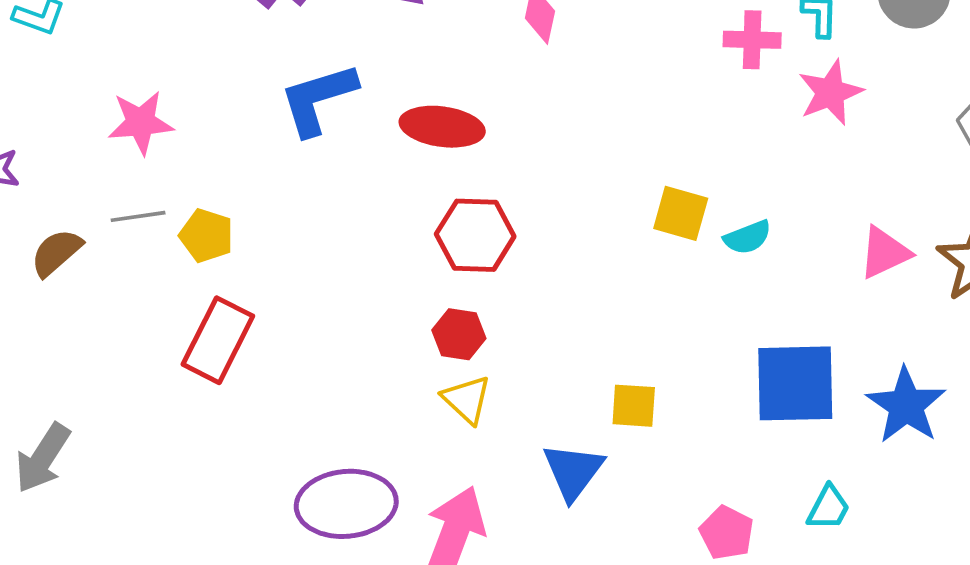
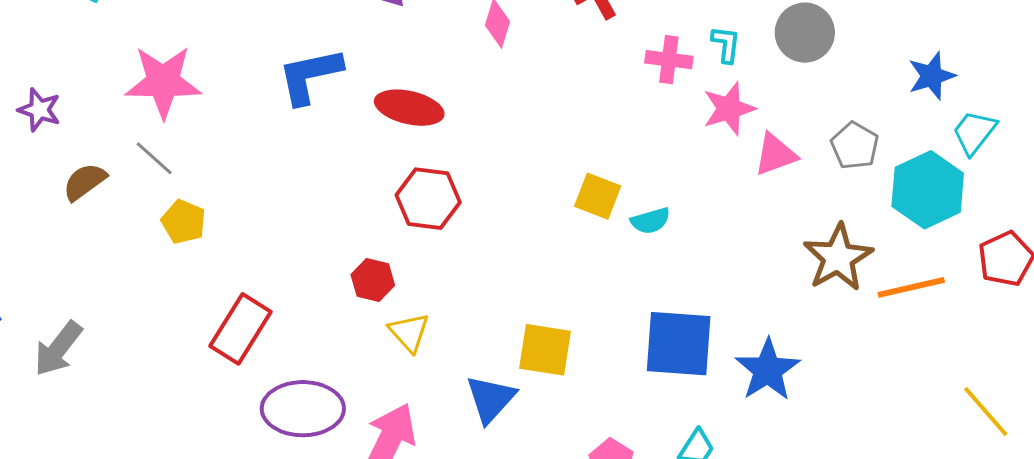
pink star: (141, 123) -> (163, 82), size x1.4
gray line: (138, 216) -> (154, 158), turned 45
yellow pentagon: (206, 236) -> (184, 222), moved
pink triangle: (885, 253) -> (775, 154), moved
red hexagon: (459, 334) -> (373, 280), moved
red rectangle: (218, 340) -> (241, 329), moved
yellow square: (634, 406) -> (545, 350), size x1.4

